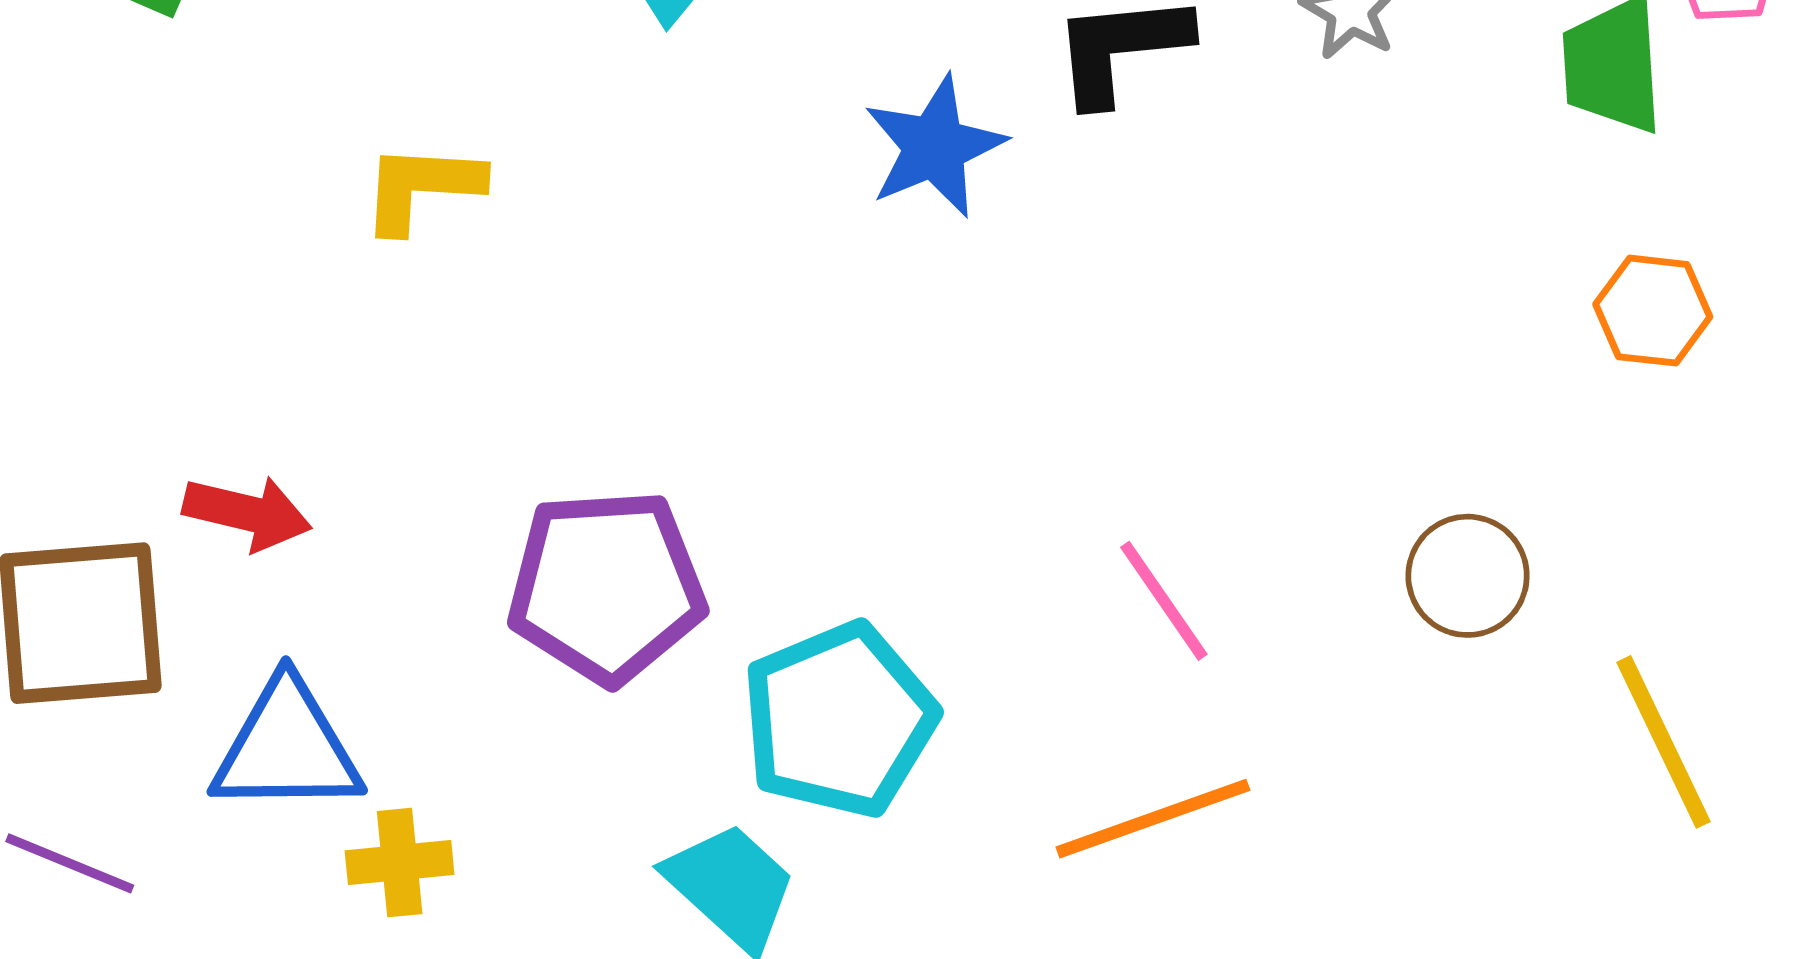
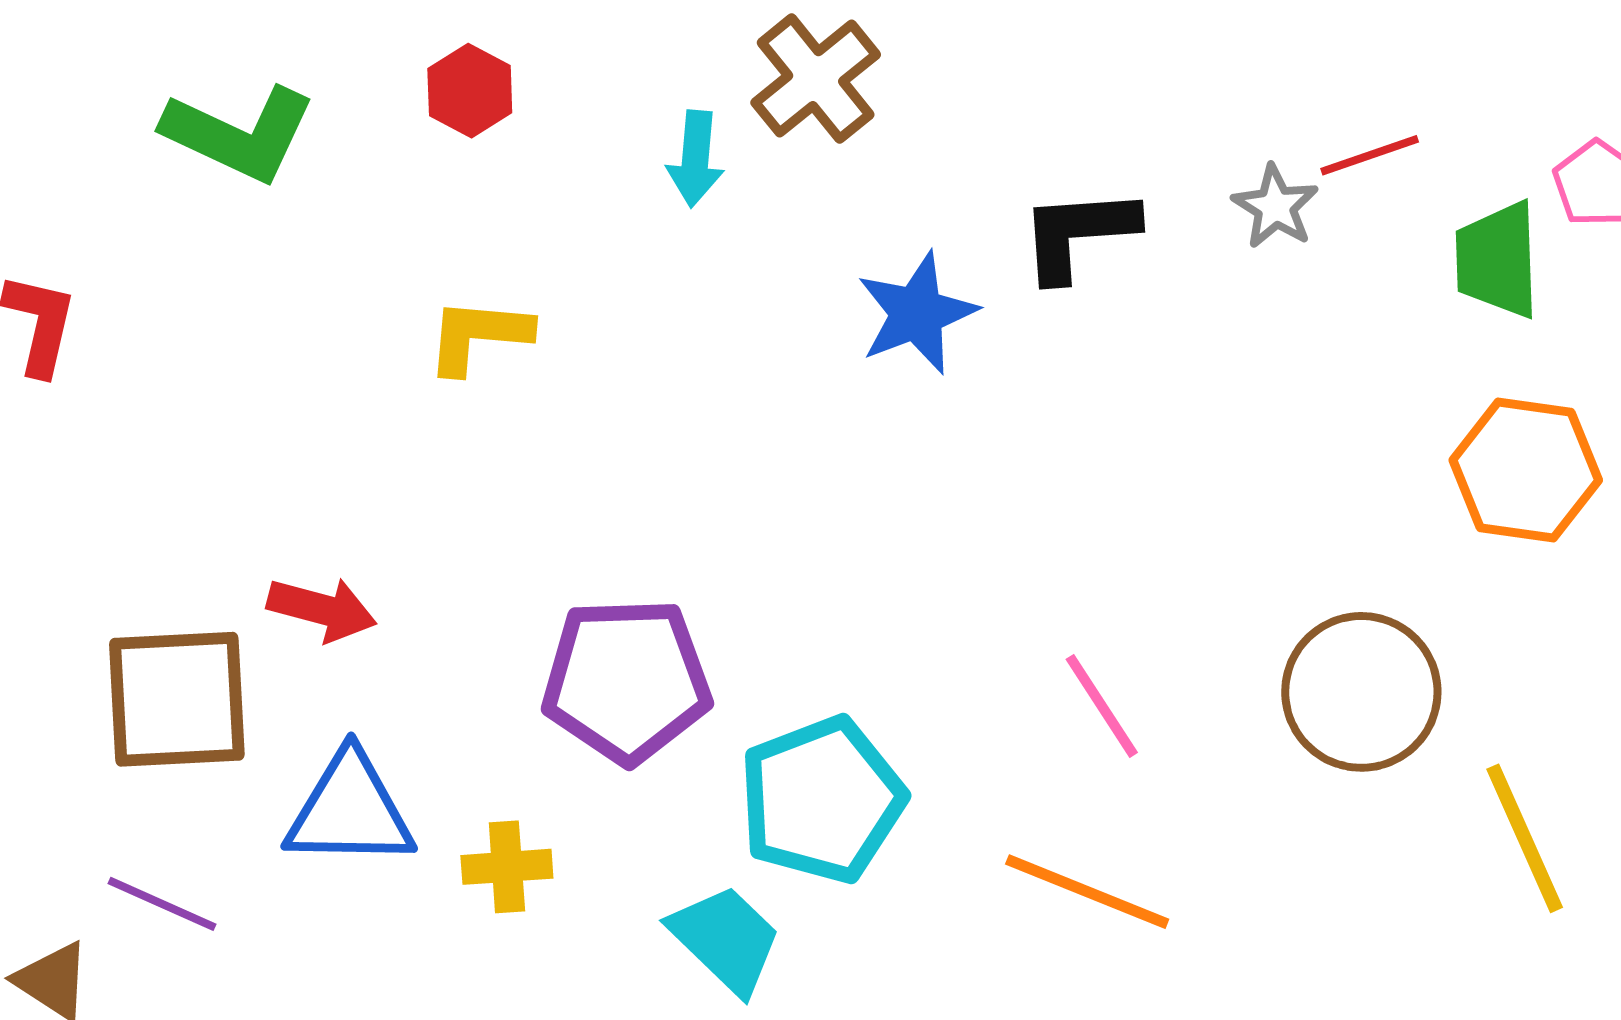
orange hexagon: (1653, 311) -> (1526, 470), size x1.5
brown circle: (1468, 576) -> (1361, 692), size x1.5
orange line: (1153, 819) -> (1087, 892), turned 40
yellow cross: (400, 863) -> (507, 867), moved

